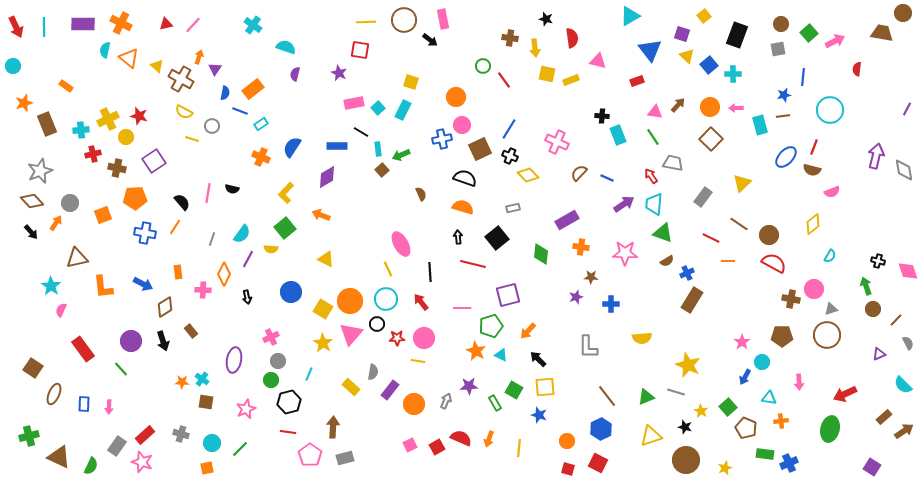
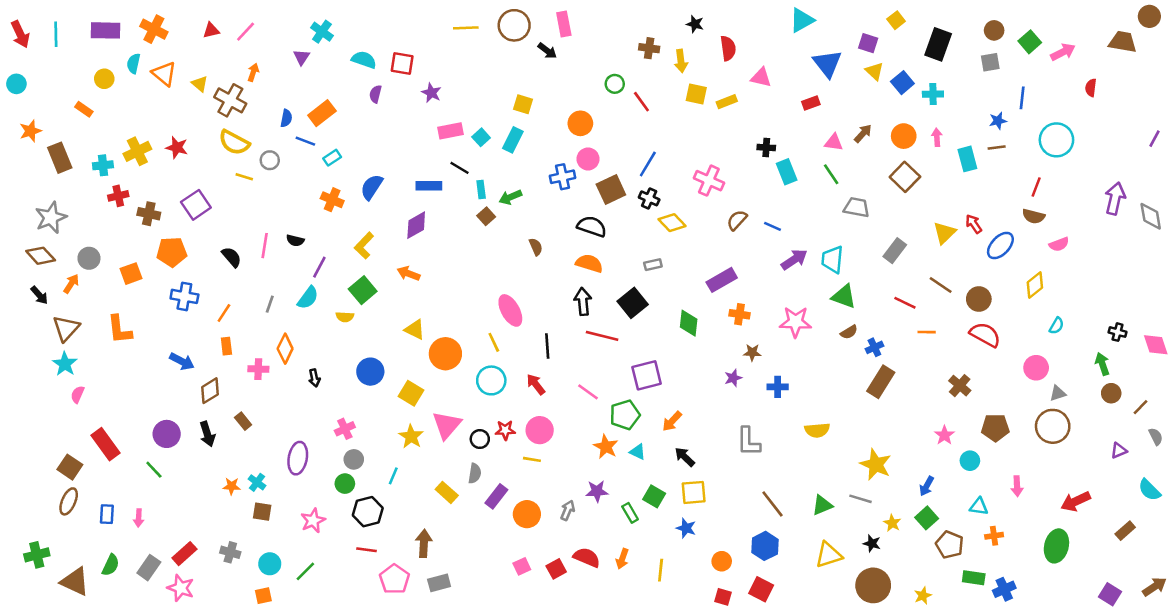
red square: (360, 50) -> (402, 63), moved
purple triangle: (215, 69) -> (302, 57), moved
pink arrow: (736, 108) -> (937, 137), turned 88
yellow semicircle: (184, 112) -> (234, 142), size x1.4
yellow circle: (126, 137) -> (104, 79), moved
blue ellipse: (786, 157) -> (1000, 246), moved
red arrow: (651, 176) -> (974, 224), moved
orange line: (175, 227) -> (224, 313), moved
black arrow: (458, 237) -> (583, 302), size x1.5
brown triangle: (77, 258) -> (66, 328), moved, turned -35
purple line: (248, 259) -> (319, 267), moved
orange L-shape: (103, 287) -> (120, 330), moved
brown cross: (791, 299) -> (960, 386), moved, turned 30
orange circle: (350, 301) -> (445, 354), moved
pink line: (462, 308) -> (588, 392), turned 36
black circle: (377, 324) -> (480, 439), moved
brown square: (33, 368) -> (70, 467), moved
blue arrow: (745, 377) -> (927, 486), moved
brown arrow: (904, 431) -> (1154, 587), moved
green semicircle: (91, 466) -> (111, 565), moved

